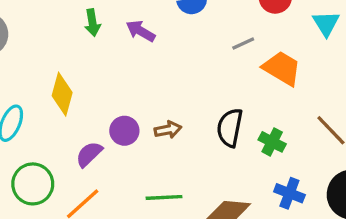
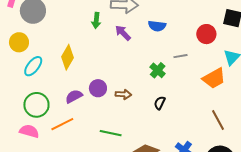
orange trapezoid: (282, 68) -> (214, 78), moved, turned 105
black semicircle: (230, 128) -> (160, 103), size x0.6
green cross: (272, 142) -> (158, 70), moved

